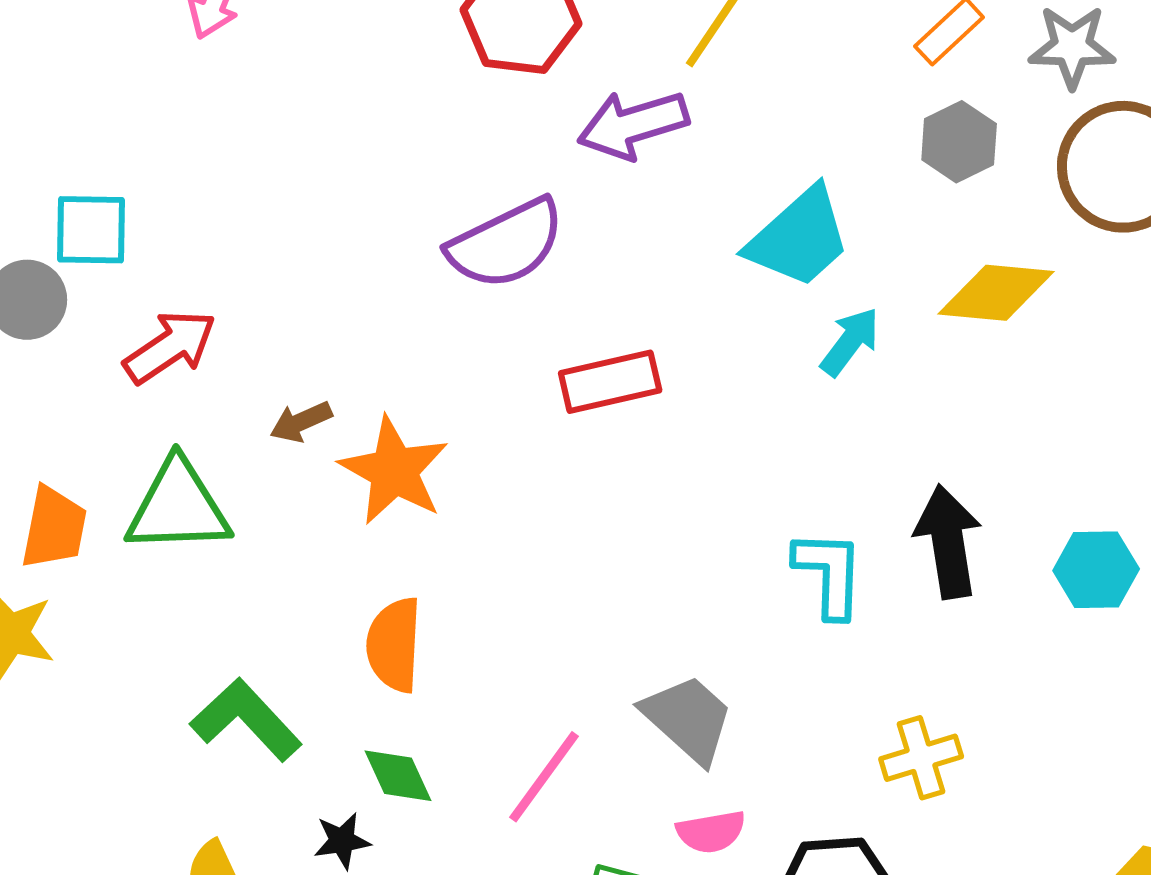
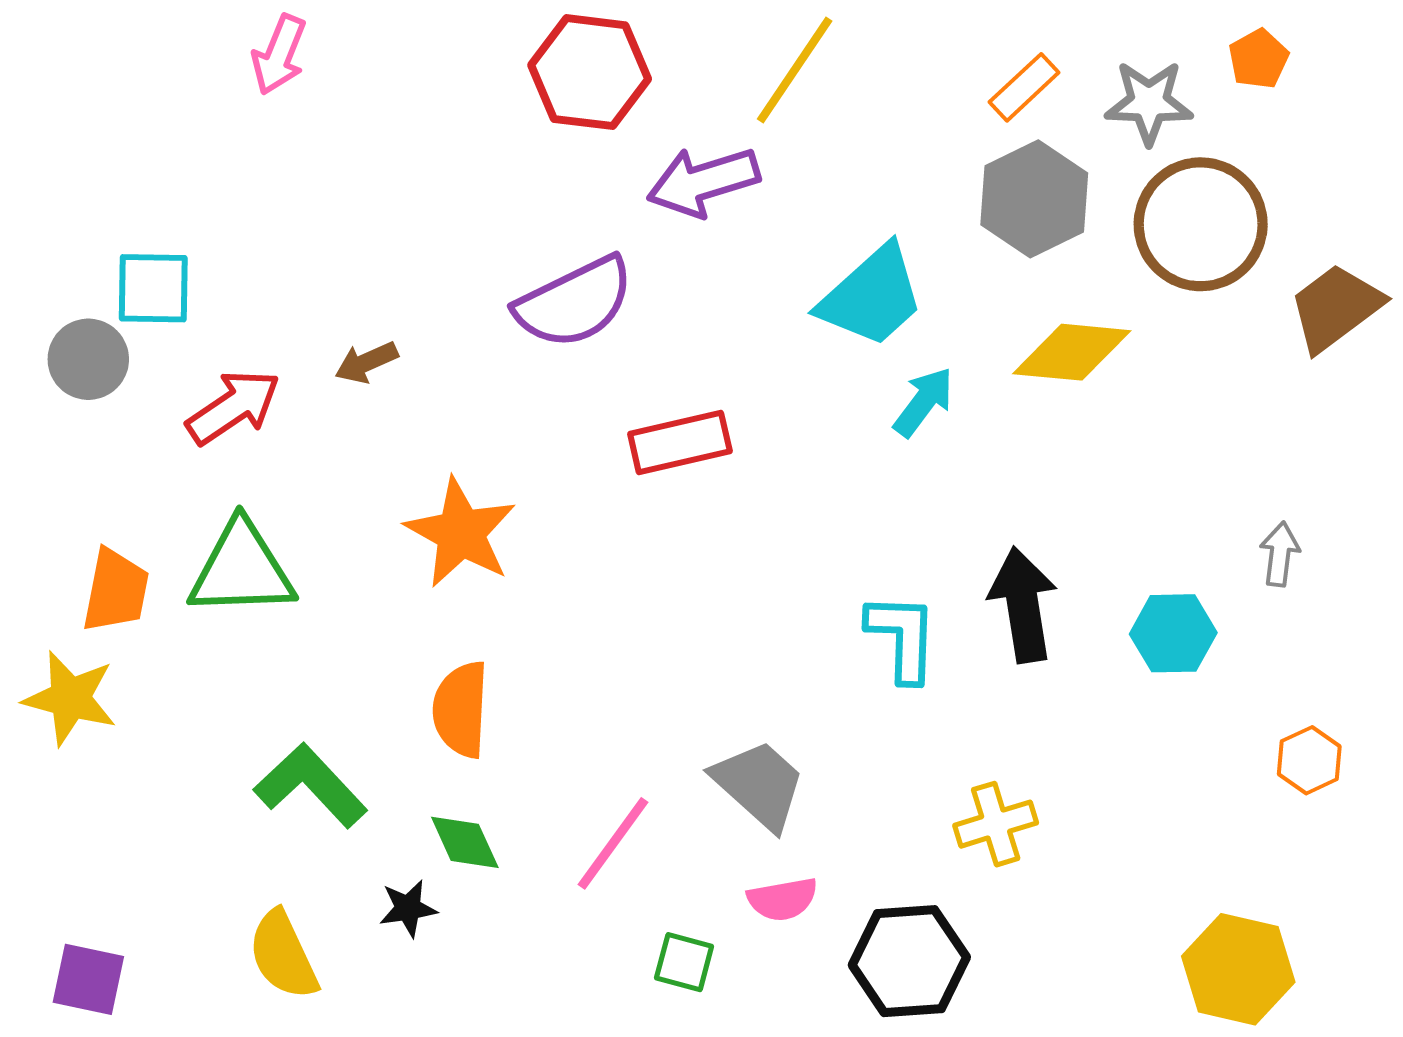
gray hexagon: (959, 142) -> (1034, 199), size x1.4
brown arrow: (301, 422) -> (366, 362), moved

